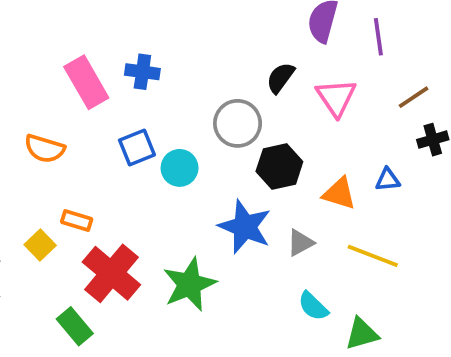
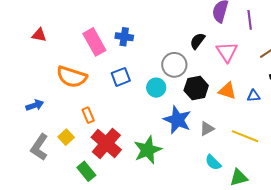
orange semicircle: (45, 149) -> (72, 77), size x1.4
cyan circle: (180, 168) -> (156, 88), moved
orange triangle: (339, 194) -> (227, 91), moved
orange rectangle: (77, 220) -> (88, 115), turned 49
yellow square: (40, 245) -> (66, 137), moved

